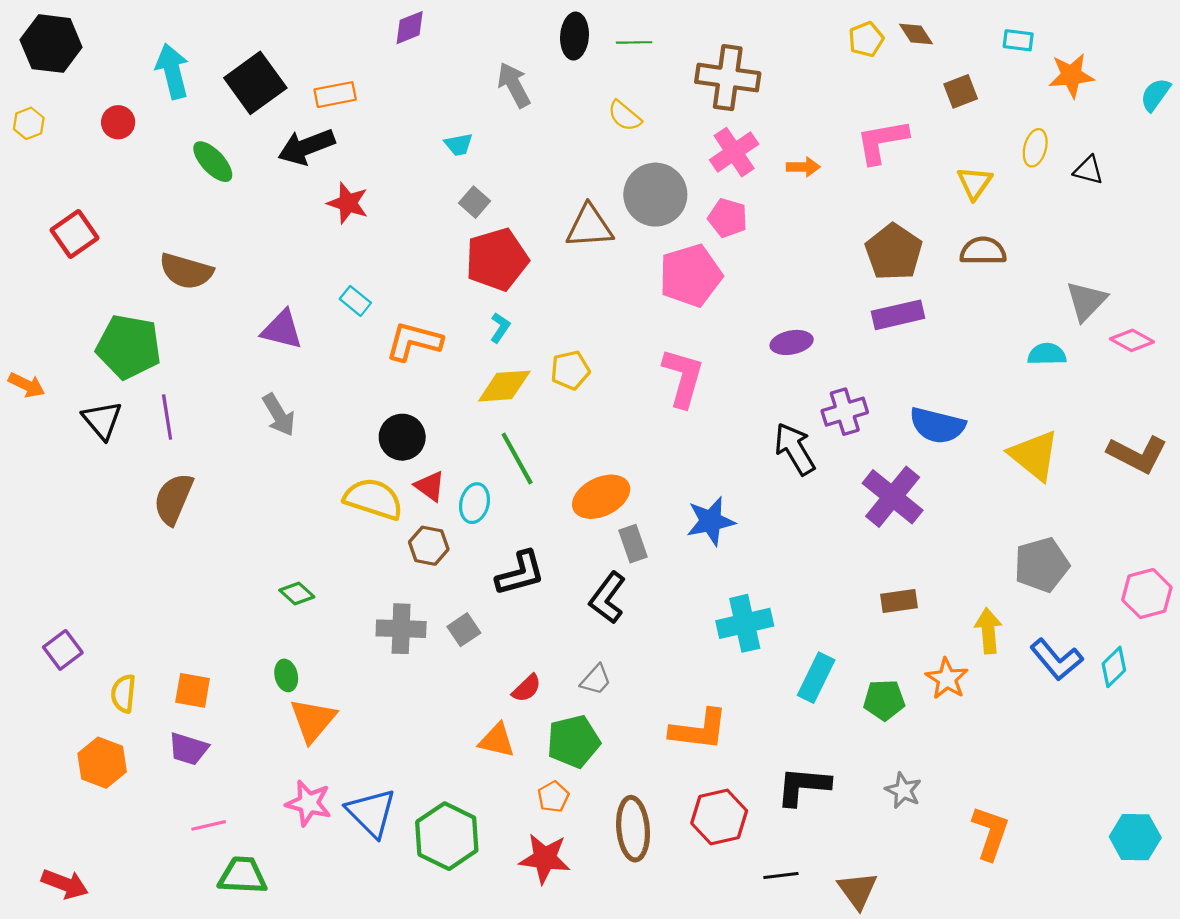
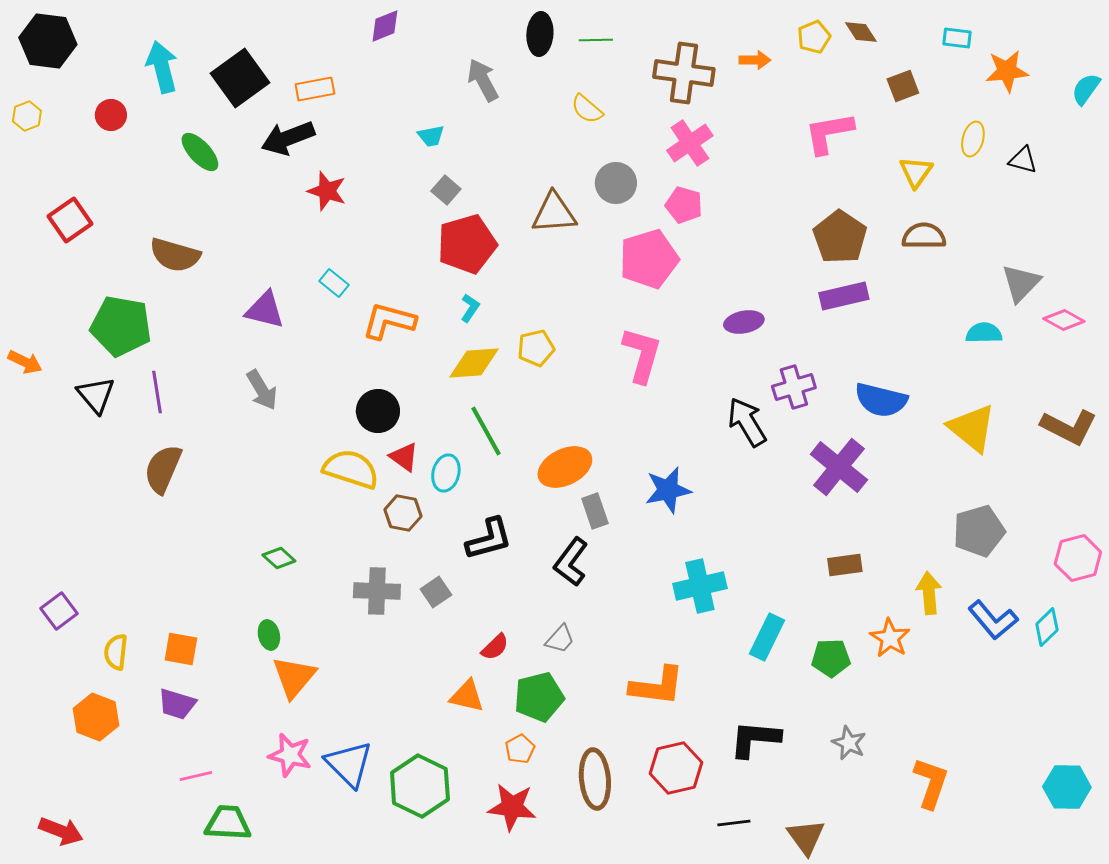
orange arrow: (803, 167) -> (755, 60), moved
gray circle: (655, 195) -> (616, 183), size x0.7

